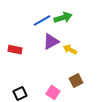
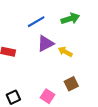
green arrow: (63, 18) -> (70, 19), moved

